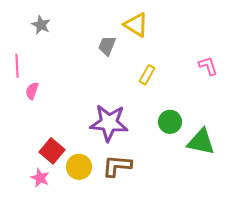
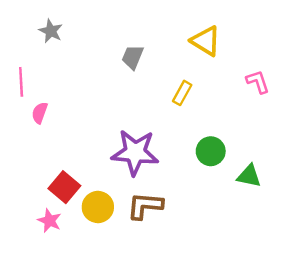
yellow triangle: (136, 25) -> (206, 41), moved
green triangle: (201, 142) -> (249, 176), size x0.7

